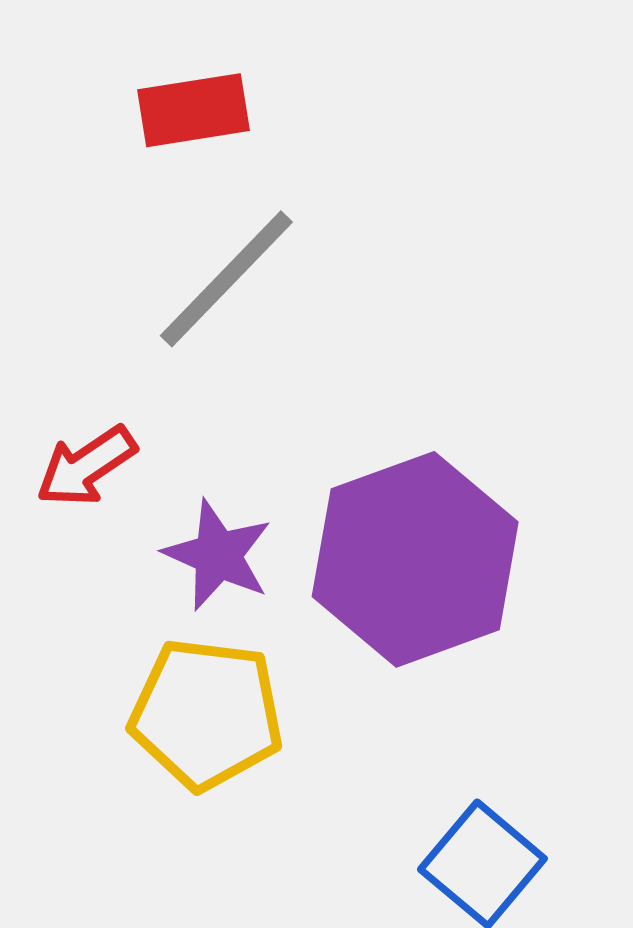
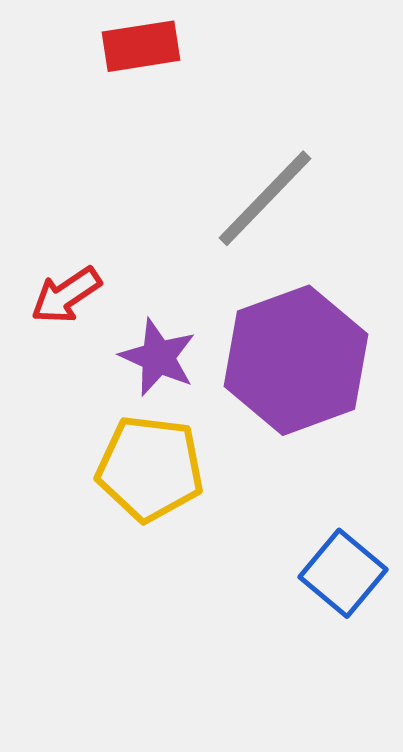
gray line: (226, 279) -> (265, 198), moved

